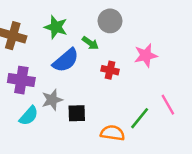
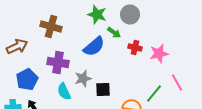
green star: (56, 27) -> (97, 14), moved
pink star: (146, 55) -> (159, 54), moved
red cross: (110, 70) -> (135, 48), moved
cyan semicircle: (29, 116) -> (64, 92), turned 114

